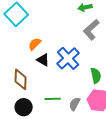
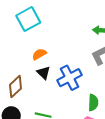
brown diamond: (21, 79) -> (15, 87), turned 30

